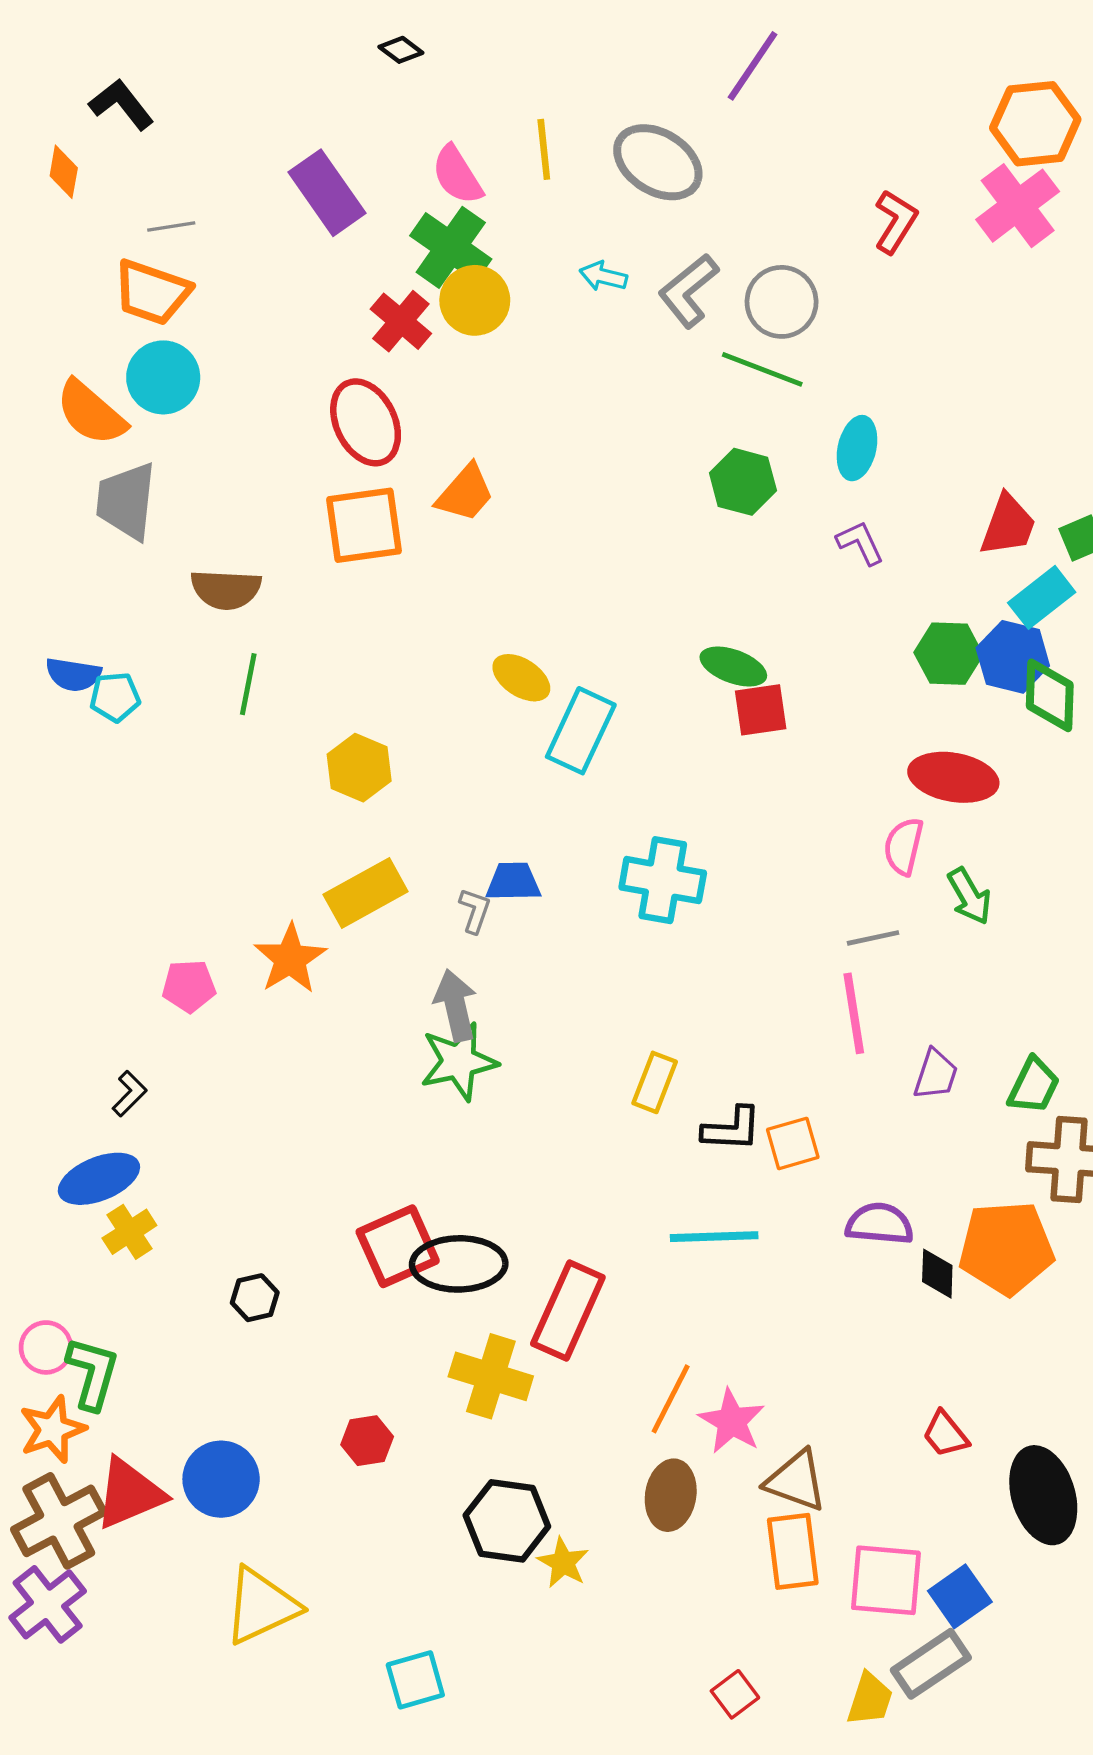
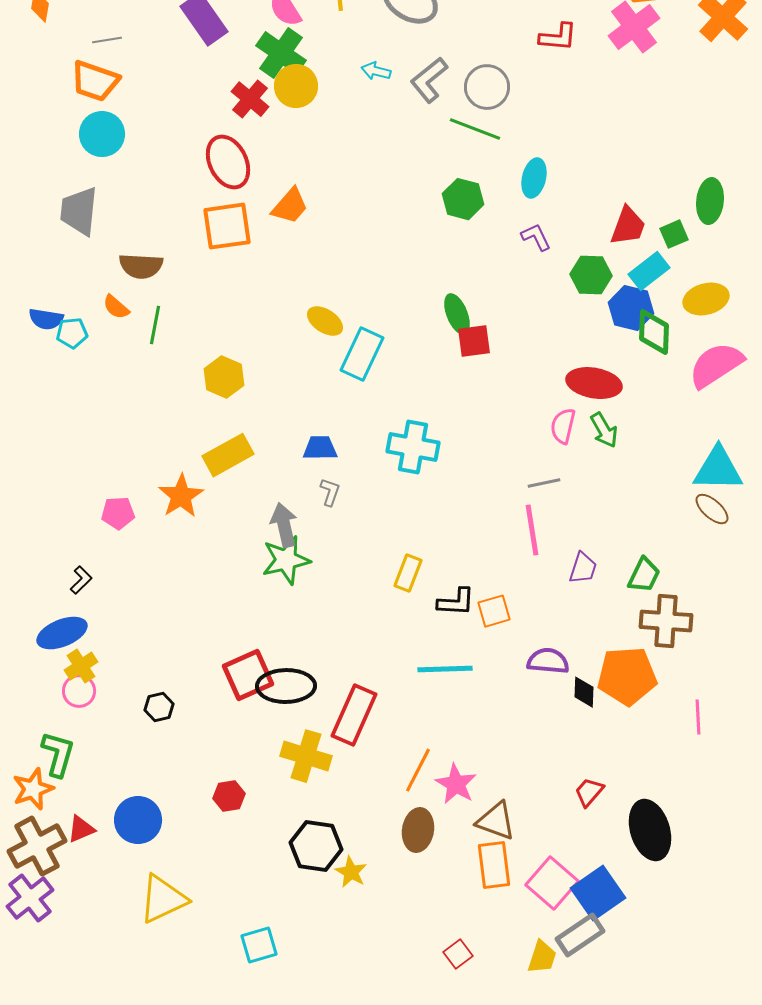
red L-shape: (896, 222) -> (558, 37), turned 63
orange semicircle: (91, 413) -> (116, 307), moved, size x0.6
green hexagon: (949, 654) -> (591, 275), moved
green ellipse: (733, 666) -> (457, 314), turned 48
green arrow: (969, 896) -> (604, 430), moved
gray L-shape: (475, 911) -> (330, 492), moved
pink circle: (46, 1347) -> (79, 691), moved
red trapezoid: (945, 1434) -> (589, 792), turned 80
red triangle: (129, 1494) -> (81, 829), size x0.6
pink square: (886, 1580) -> (552, 883), turned 36
blue square: (960, 1596) -> (598, 893), size x1.4

